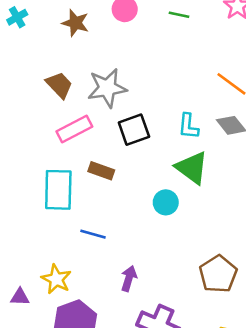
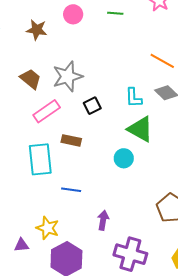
black square: (134, 130) -> (92, 106), size x0.7

